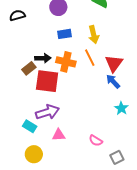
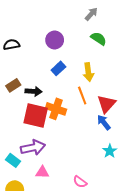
blue rectangle: (65, 34) -> (58, 68), turned -40
orange cross: (66, 62) -> (56, 109), moved
brown rectangle: (29, 68) -> (13, 85), moved

